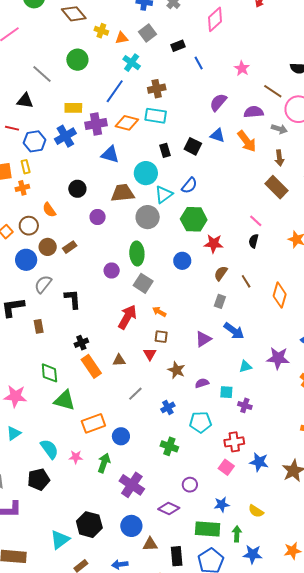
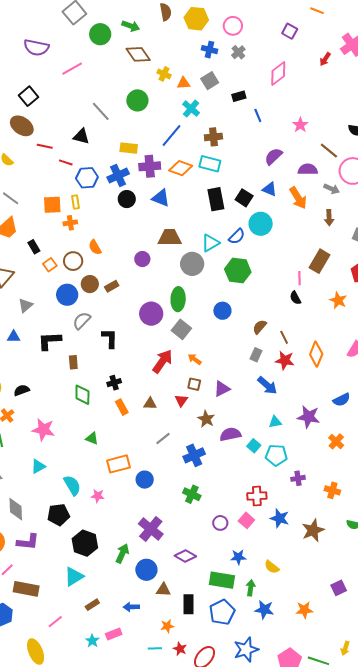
black rectangle: (165, 150) -> (216, 199), size x1.6
cyan circle: (146, 173) -> (261, 224), moved
brown rectangle: (276, 187) -> (319, 261), moved, turned 70
black circle: (77, 189) -> (127, 199), moved
pink line: (256, 221) -> (299, 278), turned 40
black semicircle: (254, 241) -> (295, 298), turned -48
red star: (214, 244) -> (285, 360), moved
purple circle: (112, 270) -> (151, 314), size x1.5
purple triangle: (203, 339) -> (222, 389), moved
orange rectangle: (91, 366) -> (122, 407), size x0.7
green diamond: (49, 373) -> (82, 395), moved
purple semicircle: (202, 383) -> (230, 434), size x1.5
cyan square: (226, 392) -> (254, 446), turned 32
green triangle: (65, 400) -> (92, 438), size x0.6
purple cross: (245, 405) -> (298, 478), moved, turned -32
blue cross: (168, 407) -> (194, 455), size x1.5
cyan pentagon: (200, 422) -> (276, 455), moved
green arrow: (104, 463) -> (122, 553), moved
purple circle: (190, 485) -> (220, 523), moved
black hexagon: (89, 525) -> (85, 543), moved

